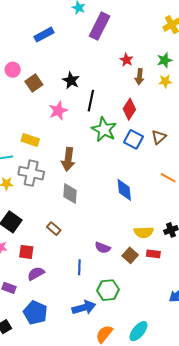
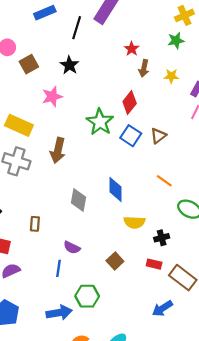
green star: (165, 60) -> (176, 41), moved
black line: (91, 101) -> (77, 28), moved
yellow rectangle: (30, 140) -> (19, 125), size x1.4
gray diamond: (70, 194) -> (78, 200), moved
brown rectangle: (54, 229) -> (35, 224), turned 48
yellow semicircle: (144, 232) -> (134, 222), moved
purple semicircle: (103, 248) -> (72, 247), moved
red rectangle: (153, 254) -> (154, 264), moved

